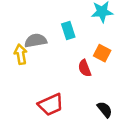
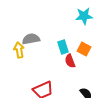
cyan rectangle: (68, 31) -> (63, 47), moved

